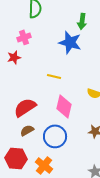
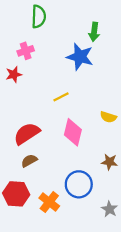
yellow line: (54, 76) -> (61, 97), turned -40
blue circle: (55, 136) -> (79, 184), moved

